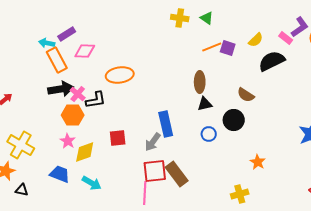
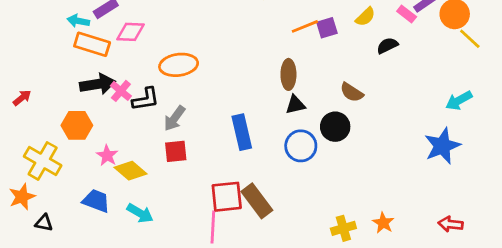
purple square: (228, 48) -> (327, 28), turned -35
orange rectangle: (57, 60) -> (92, 44), turned -45
black semicircle: (272, 61) -> (387, 46), size x0.6
orange hexagon: (73, 115) -> (77, 125), moved
blue circle: (209, 134) -> (301, 146), size x1.5
gray arrow: (153, 142) -> (174, 118), moved
yellow diamond: (85, 152) -> (130, 171), turned 60
orange star: (258, 162) -> (383, 223), moved

